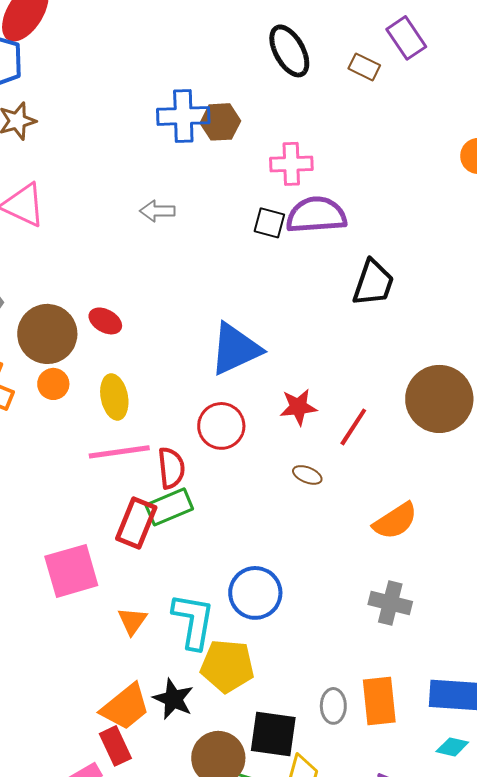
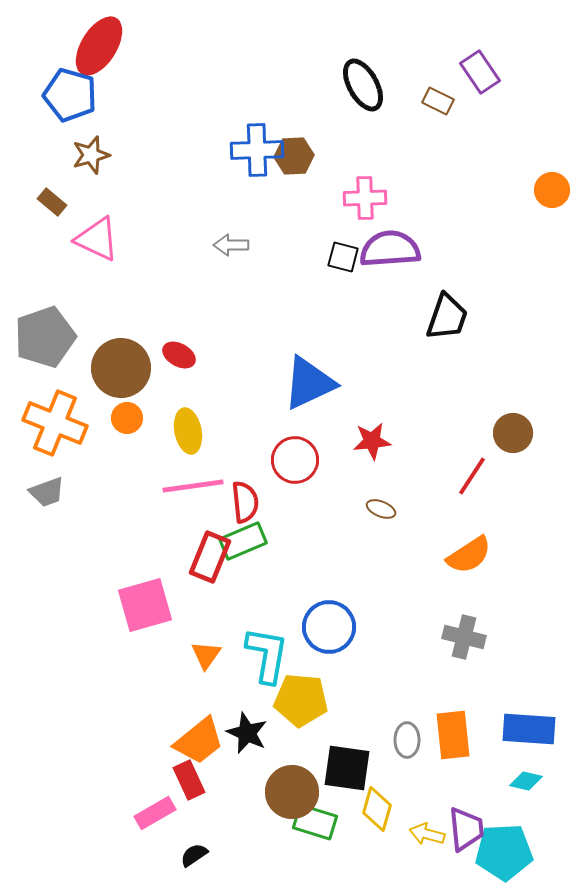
brown circle: (439, 399) -> (513, 433), size x0.6
red line: (353, 427) -> (472, 476), moved

